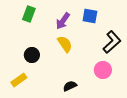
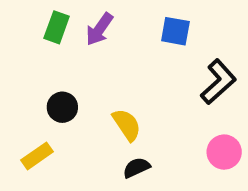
purple arrow: (63, 21) -> (99, 29), moved
yellow semicircle: (65, 44) -> (127, 125), moved
pink circle: (103, 70) -> (224, 152), moved

